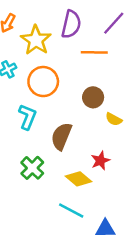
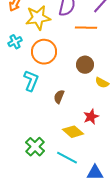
yellow star: (36, 40) -> (38, 18), turned 30
brown semicircle: (61, 136) -> (59, 97), size x0.6
green cross: (32, 168) -> (35, 147), moved

